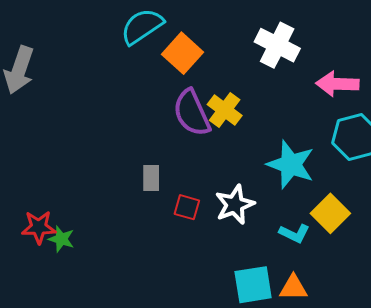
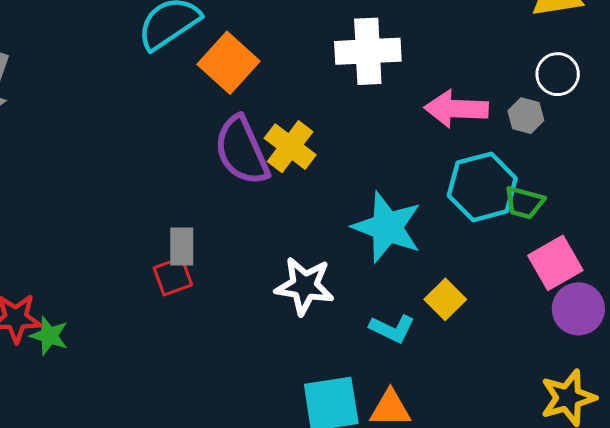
white cross: (277, 45) -> (368, 51), turned -30
white star: (235, 205) -> (305, 286), turned 30
red square: (187, 207) -> (173, 276), moved, turned -36
yellow square: (330, 213) -> (445, 299), size x0.7

